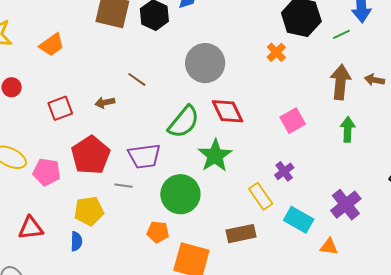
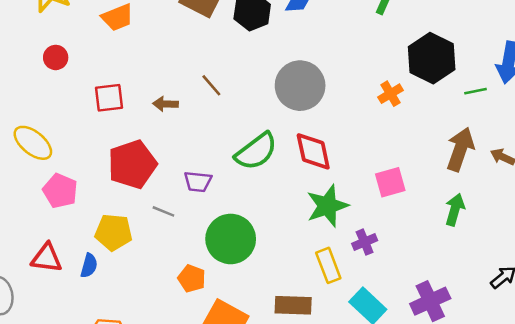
purple trapezoid: (144, 156) -> (198, 182), size x0.7
green star: (215, 156) -> (327, 206), moved
pink pentagon: (47, 172) -> (60, 191), moved
red triangle: (31, 228) -> (47, 258), moved

